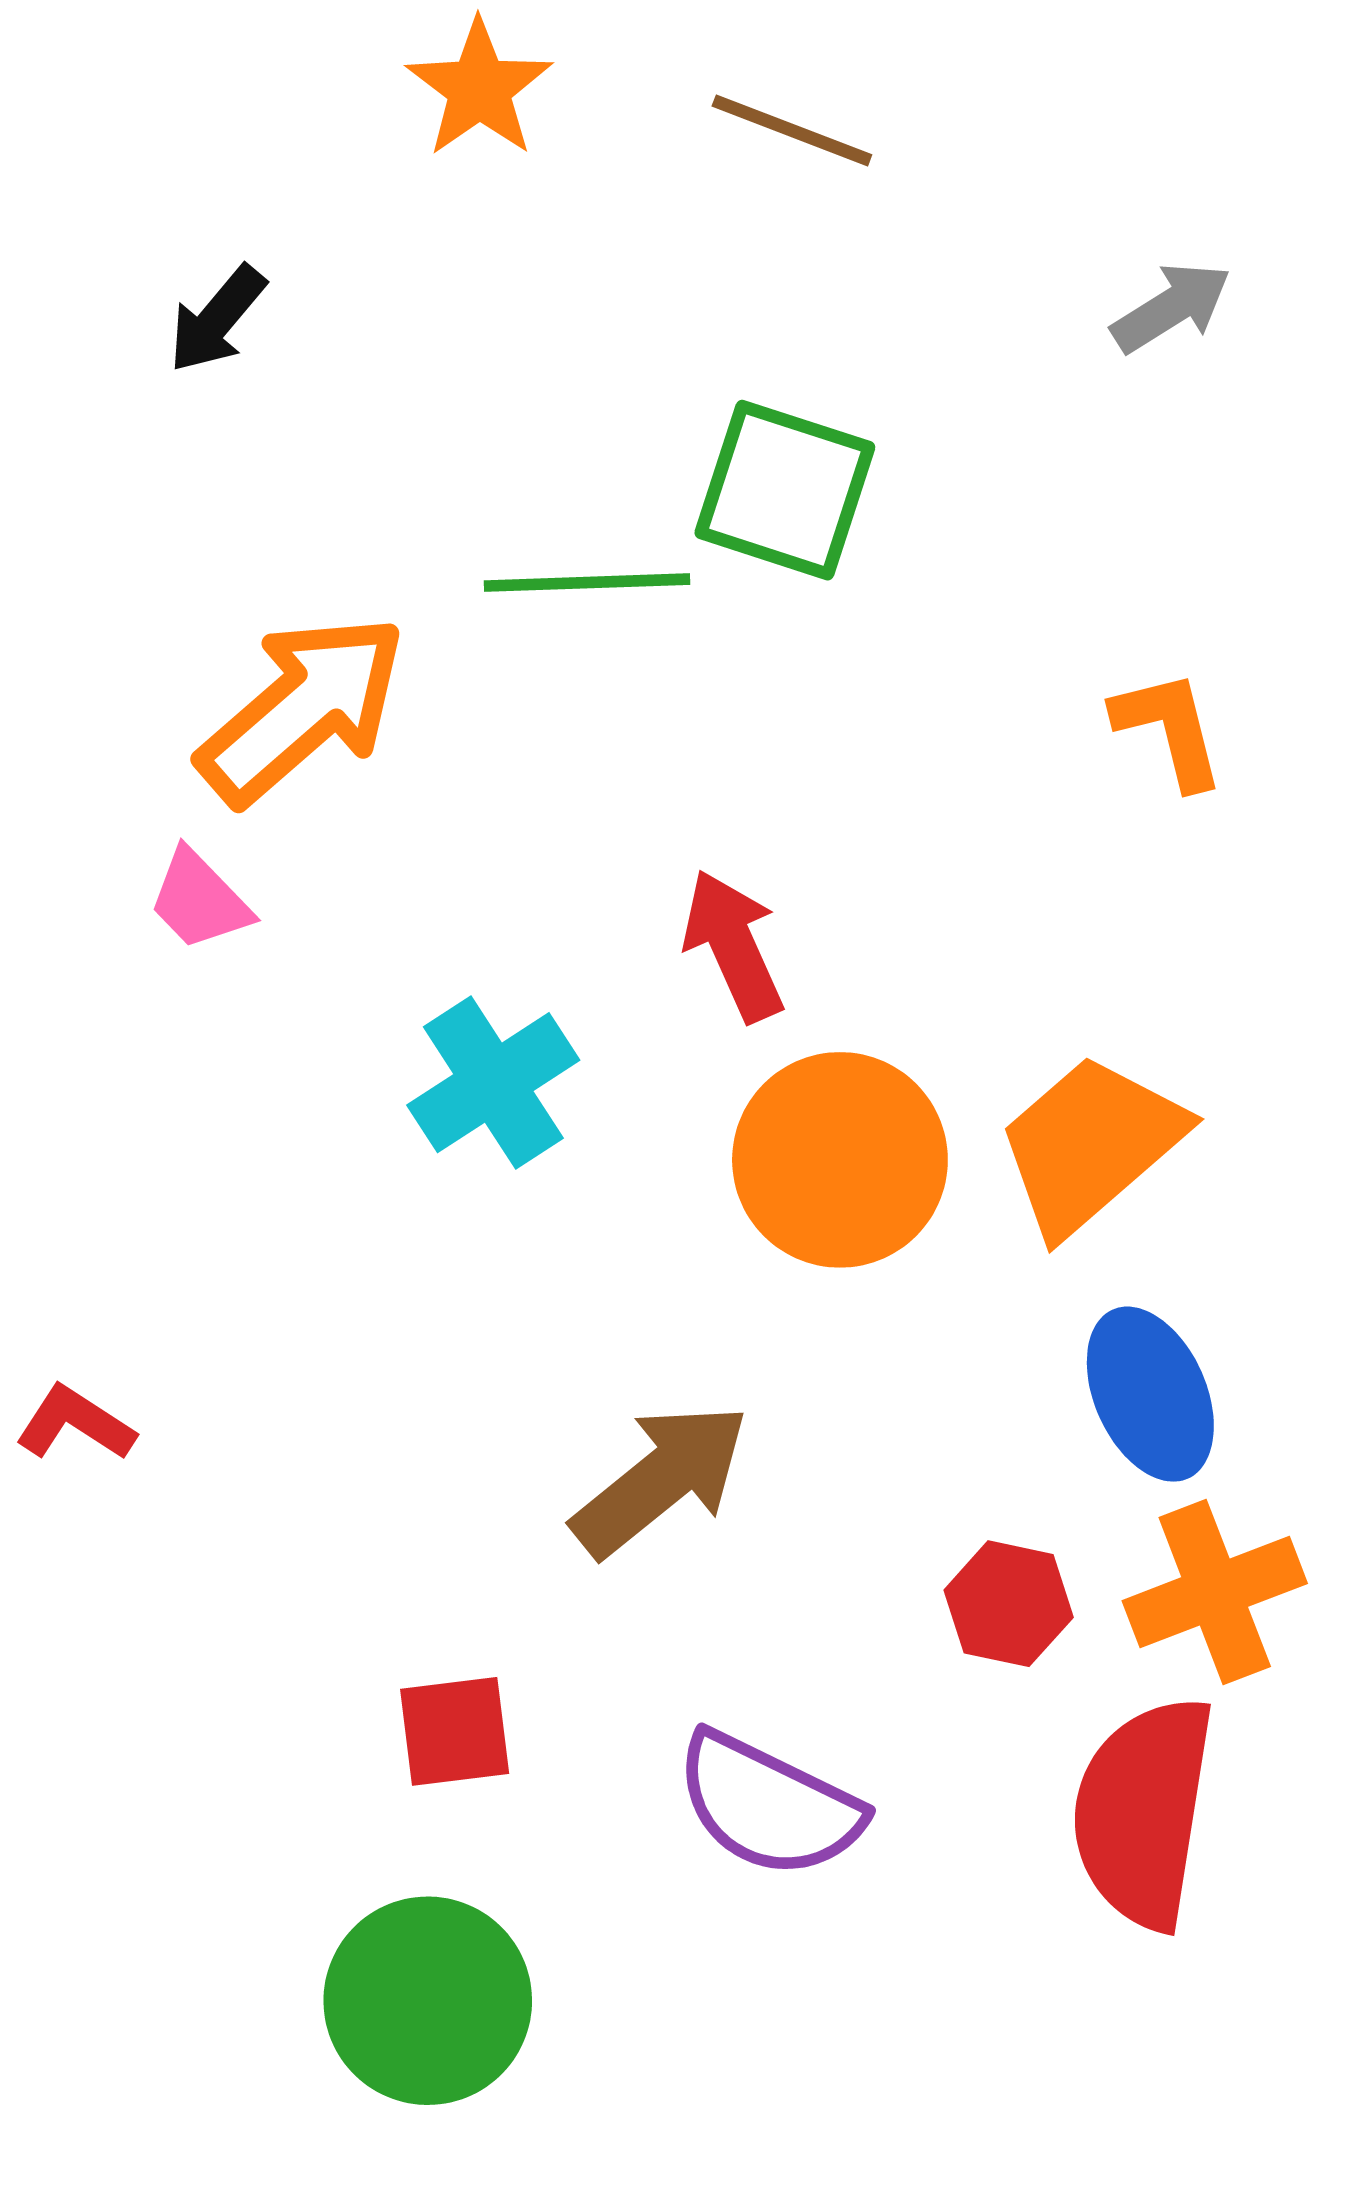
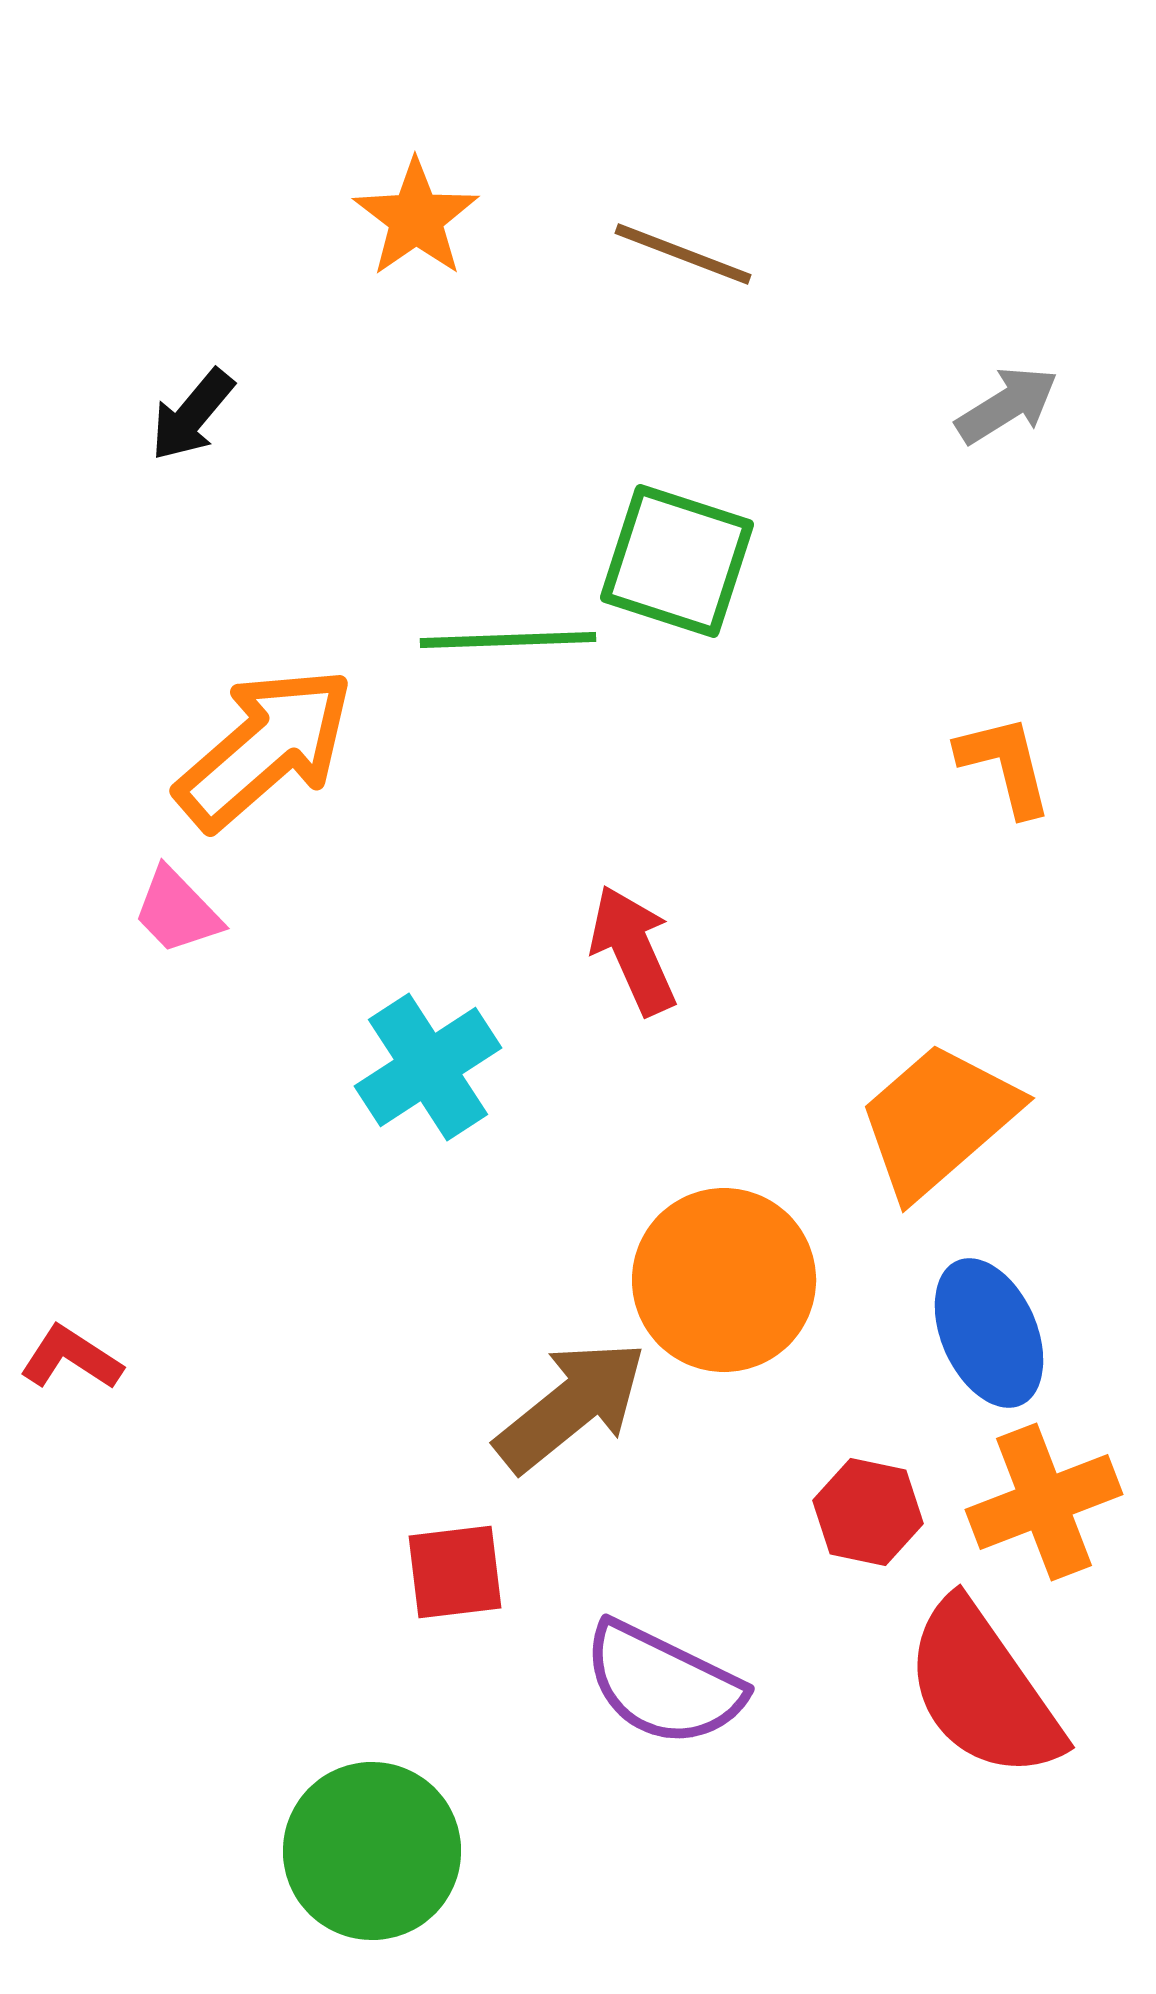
orange circle: (840, 1160) -> (724, 1280), moved
red square: (455, 1731) -> (455, 1572), moved
red semicircle: (1143, 1812) -> (983, 1690), turned -44

